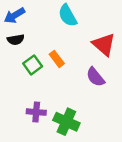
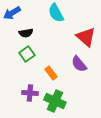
black semicircle: (16, 40) -> (26, 33), moved
orange rectangle: (57, 59) -> (51, 73), moved

